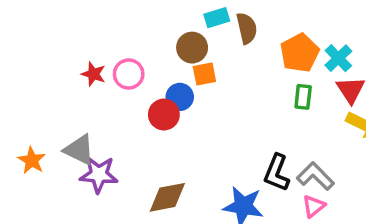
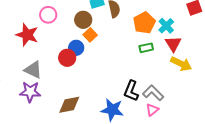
red star: (93, 74) -> (27, 35), size x1.6
pink circle: (129, 74) -> (48, 15), moved
orange square: (204, 74) -> (90, 35), turned -32
green rectangle: (303, 97) -> (146, 48), turned 72
gray triangle: (79, 150) -> (33, 70), moved

